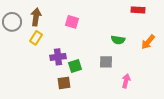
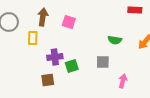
brown arrow: (36, 17) -> (43, 17), moved
yellow rectangle: (36, 38) -> (33, 38), turned -32
brown square: (64, 83) -> (48, 80), moved

